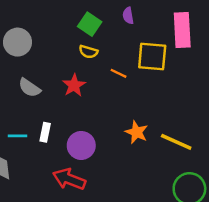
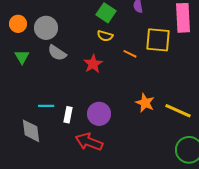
gray semicircle: (30, 88) -> (57, 53), moved
white rectangle: (45, 132) -> (68, 115), moved

